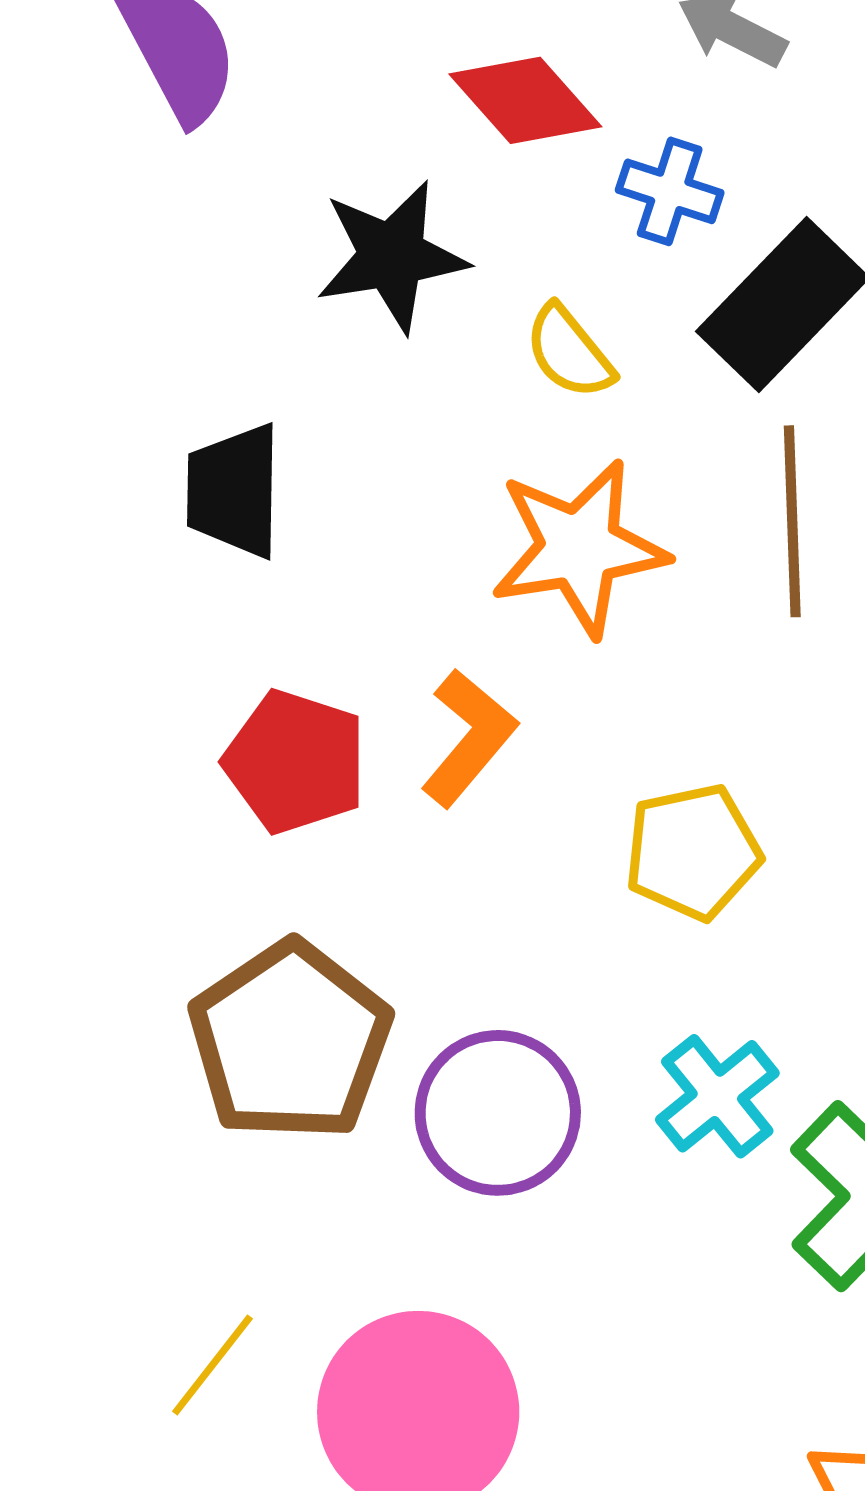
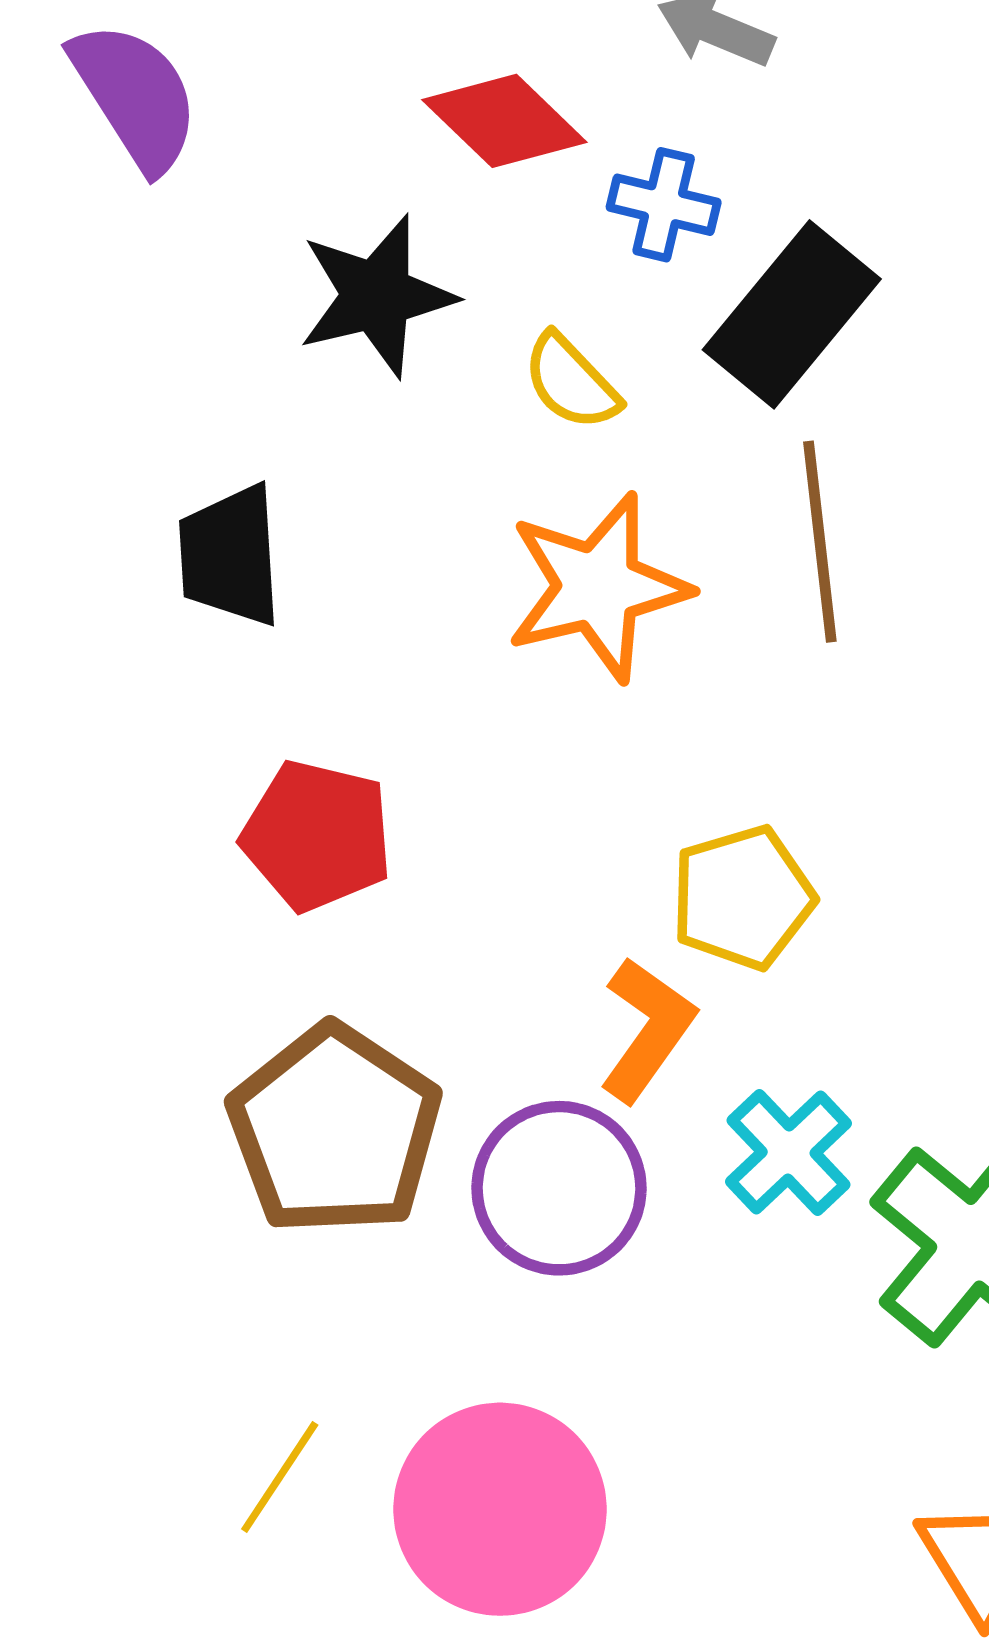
orange L-shape: (469, 738) -> (647, 1030), moved

